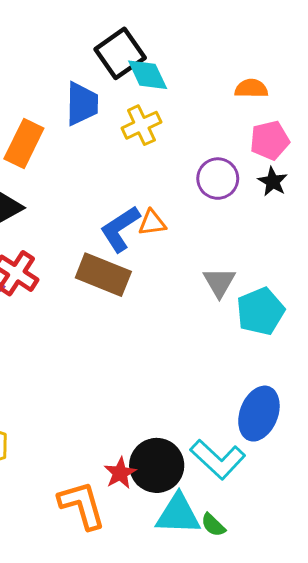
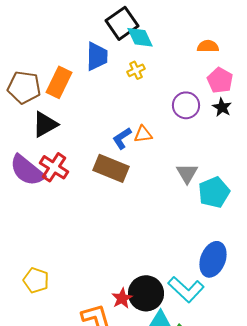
yellow cross: (141, 125) -> (136, 70), size x0.7
pink pentagon: (270, 140) -> (220, 80), turned -30
blue L-shape: (120, 229) -> (122, 138), size x0.7

